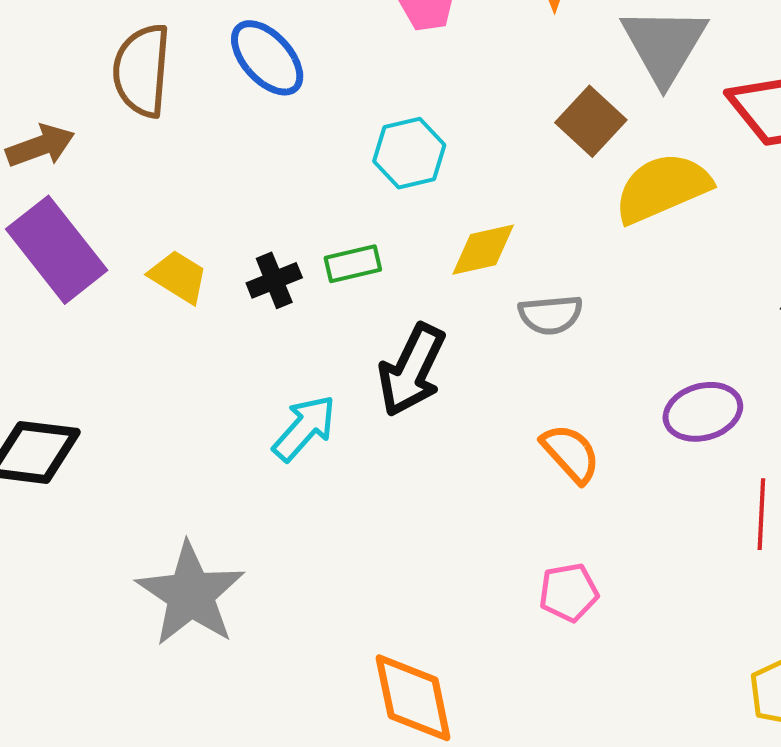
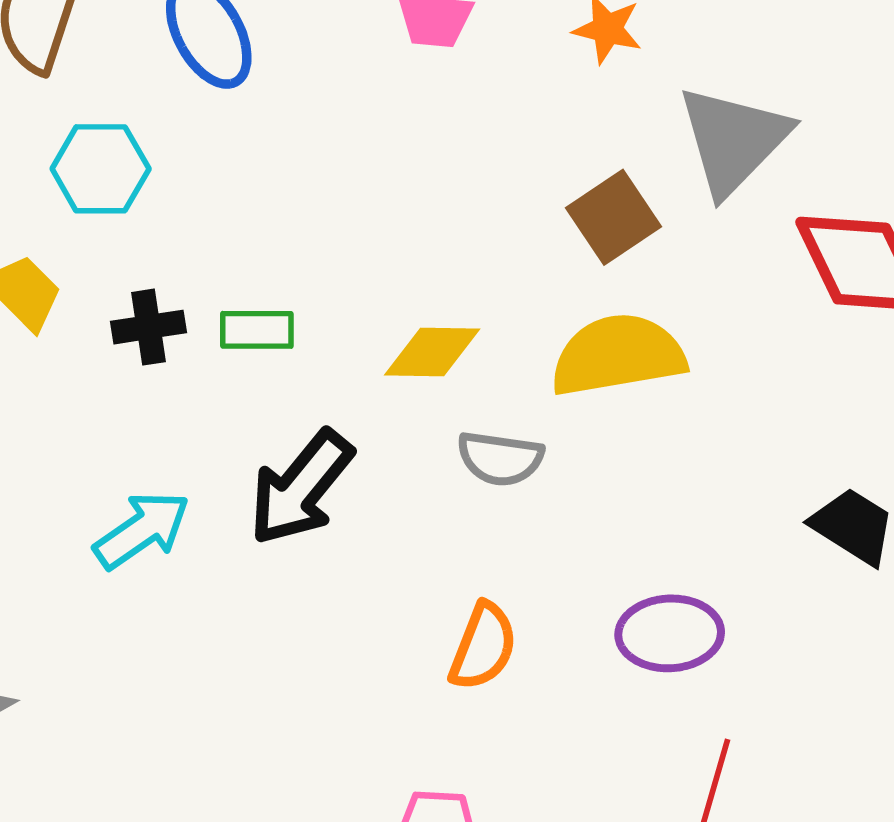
cyan hexagon: (409, 153) -> (101, 169), moved
yellow semicircle: (662, 188) -> (618, 355), moved
orange semicircle: (571, 453) -> (483, 647), turned 50

